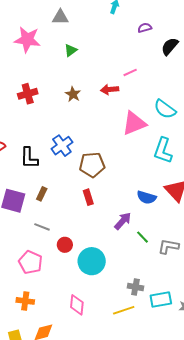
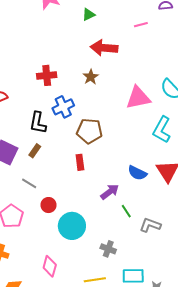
pink line: (130, 72) -> (141, 25), moved
red arrow: (110, 90) -> (104, 48), moved, size x1.5
red cross: (28, 94) -> (47, 75), moved
brown star: (73, 94) -> (91, 77), moved
black L-shape: (29, 158) -> (38, 123), moved
gray cross: (135, 287) -> (108, 249), moved

